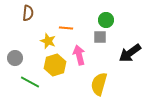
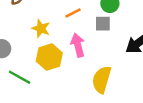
orange line: (66, 28) -> (73, 13), moved, turned -32

